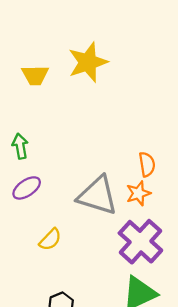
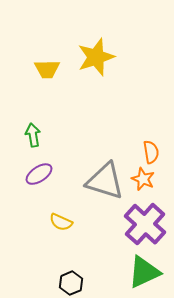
orange star: (138, 193) -> (143, 179), turned -30
yellow semicircle: (50, 240) -> (61, 222), turned 70

